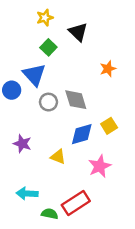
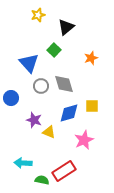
black triangle: (78, 32) -> (66, 27), turned 36
green square: (48, 47) -> (54, 50), moved
blue circle: (12, 90) -> (11, 98), moved
yellow square: (109, 126) -> (92, 106), turned 32
purple star: (22, 144) -> (34, 120), moved

